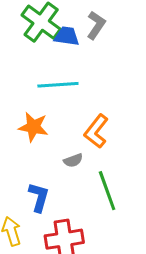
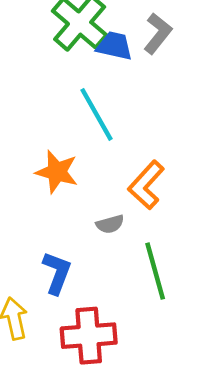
cyan line: (58, 85) -> (97, 114), turned 60

